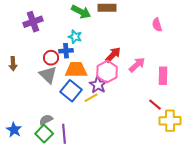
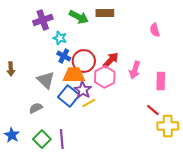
purple cross: (33, 22) -> (43, 20), moved
cyan star: (75, 37) -> (60, 38), moved
blue cross: (66, 51) -> (64, 56), turned 32
red circle: (51, 58) -> (84, 61), moved, size x1.5
pink arrow: (137, 65) -> (135, 70), turned 150
purple star: (98, 85) -> (83, 90), moved
gray semicircle: (46, 120) -> (36, 108), moved

